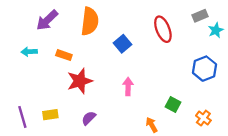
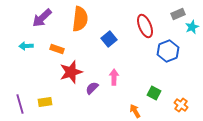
blue hexagon: (205, 69) -> (168, 51), moved
purple semicircle: (89, 118) -> (92, 88), moved

